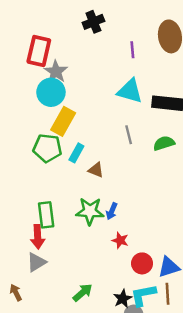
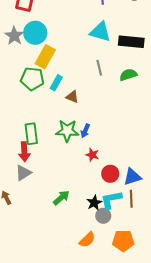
gray star: (56, 72) -> (14, 36), moved

